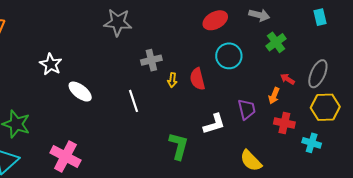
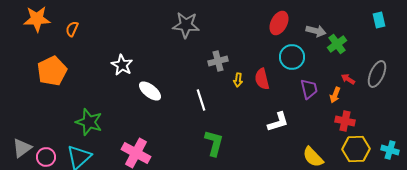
gray arrow: (259, 15) -> (316, 31), moved
red ellipse: (215, 20) -> (279, 23), turned -35
yellow hexagon: (325, 107) -> (356, 149), moved
purple trapezoid: (247, 109) -> (309, 89), moved
cyan cross: (312, 143) -> (390, 150), moved
green L-shape: (179, 146) -> (214, 143), moved

